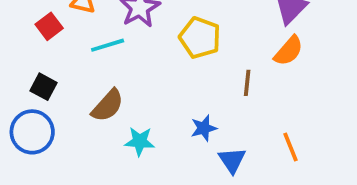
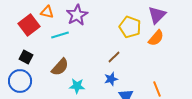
red square: (49, 26) -> (29, 25), size x1.5
yellow pentagon: (200, 38) -> (130, 27), moved
brown line: (247, 83) -> (114, 57), moved, turned 40

